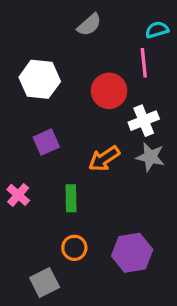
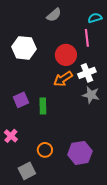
purple square: (46, 142) -> (21, 100), moved
orange arrow: (104, 159) -> (63, 79), moved
pink cross: (18, 195) -> (11, 136), moved
green rectangle: (71, 198) -> (43, 106), moved

